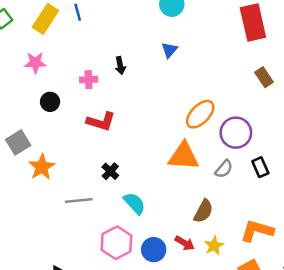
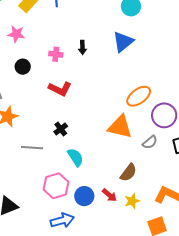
blue triangle: (169, 50) -> (123, 42), size x1.6

